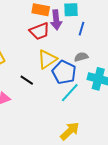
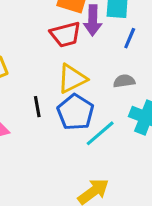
blue pentagon: (64, 72) -> (76, 112), moved
black line: (27, 80) -> (37, 107), turned 40

